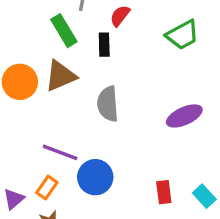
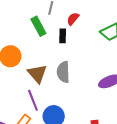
brown triangle: (61, 76) -> (37, 74), moved, turned -50
purple line: (60, 152) -> (33, 100), turned 45

